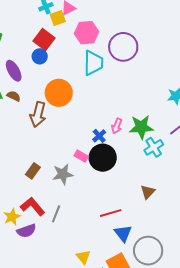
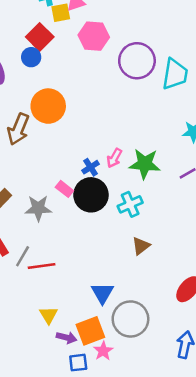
cyan trapezoid: (93, 63) -> (175, 74), moved
cyan cross: (154, 147) -> (130, 204), moved
red line: (111, 213) -> (42, 266), moved

